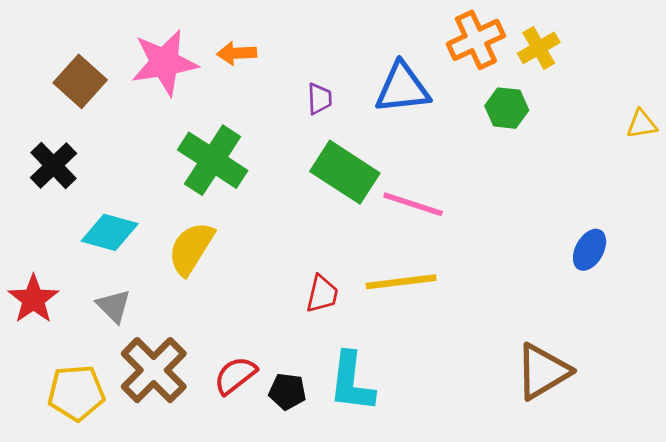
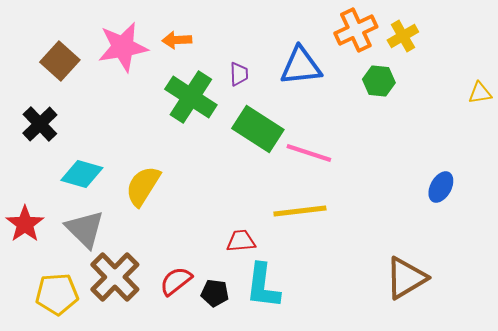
green cross: (213, 160) -> (191, 97), moved
red trapezoid: (322, 294) -> (241, 241), moved, turned -108
gray triangle: (114, 306) -> (85, 229), size x1.5

